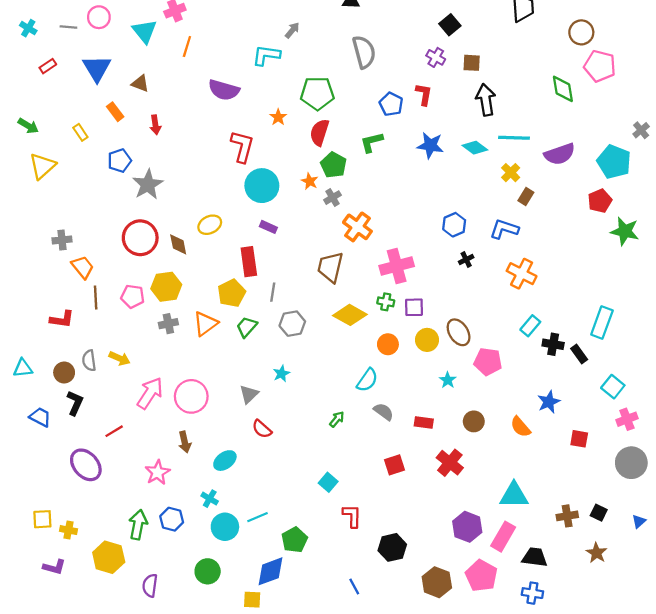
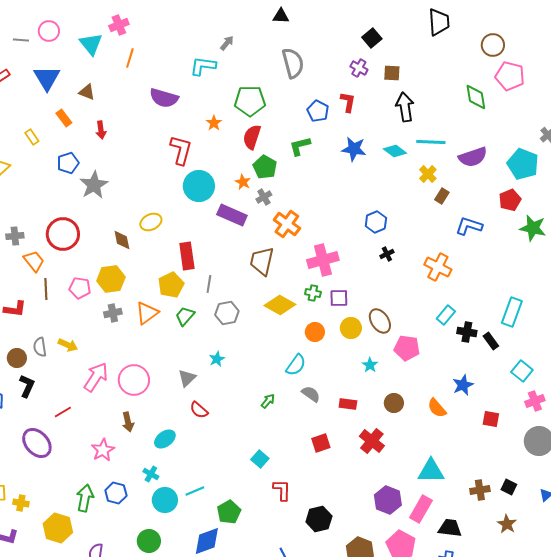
purple rectangle: (268, 227) -> (232, 215), moved, size x1.8
blue L-shape: (504, 229) -> (469, 226), moved
red circle: (140, 238) -> (63, 234), moved

